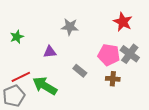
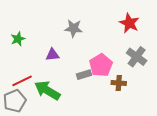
pink pentagon: (109, 55) -> (101, 65), moved, turned 30
gray rectangle: (80, 71) -> (84, 75), turned -56

